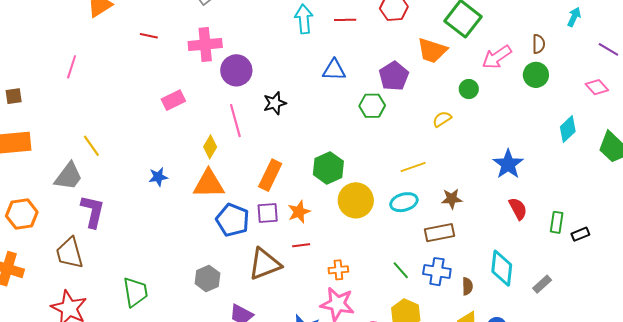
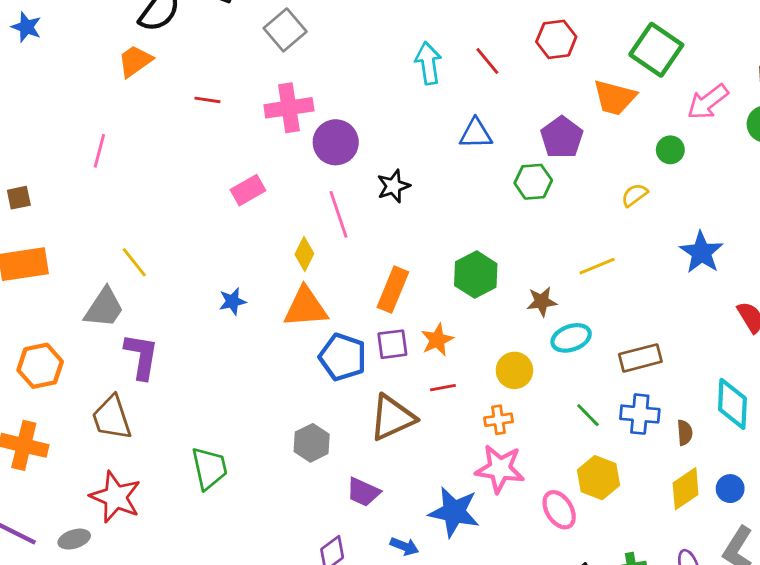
red line: (345, 20) -> (487, 61), turned 55
blue star: (508, 164) -> (701, 252), moved
brown star: (452, 199) -> (542, 302), moved
yellow circle: (356, 200) -> (514, 370), moved, size x0.7
cyan ellipse: (404, 202) -> (571, 338), moved

